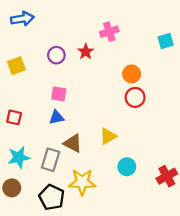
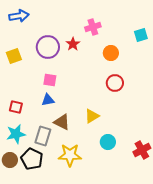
purple circle: (56, 55) -> (48, 47), size x1.5
orange circle: (132, 74) -> (111, 53), moved
red square: (14, 117) -> (16, 107), moved
black pentagon: (52, 197) -> (32, 159), moved

